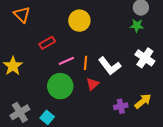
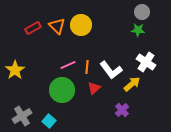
orange triangle: (22, 15) -> (57, 26), moved
red rectangle: (47, 43) -> (33, 28), moved
yellow arrow: (143, 101) -> (132, 84), moved
purple cross: (121, 106) -> (122, 110), turned -32

